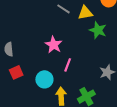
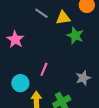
pink star: (54, 45) -> (15, 39), moved

